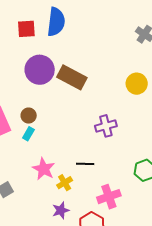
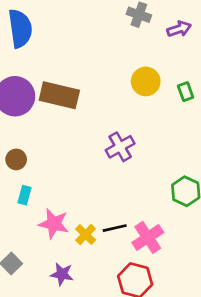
cyan rectangle: (28, 134) -> (24, 195), moved
black line: (85, 164) -> (115, 228), moved
purple star: (61, 210) -> (62, 274), moved, turned -30

